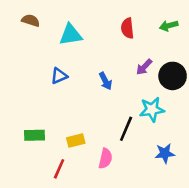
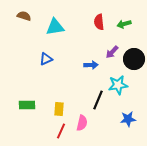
green arrow: (169, 26) -> (124, 24), moved
blue arrow: (105, 81) -> (91, 65), moved, turned -64
yellow rectangle: (76, 140) -> (59, 109), turned -72
red line: (59, 169) -> (61, 131), moved

